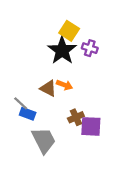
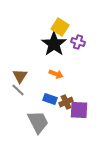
brown triangle: (48, 88) -> (20, 76), moved, turned 35
blue rectangle: (28, 114) -> (50, 99), moved

